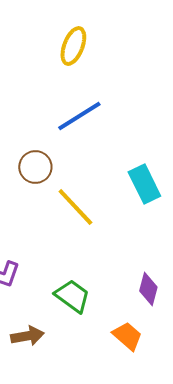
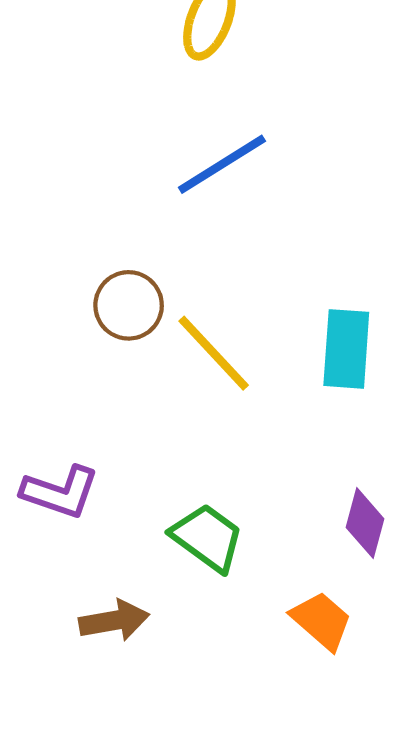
brown circle: (35, 167) -> (129, 305), moved
cyan rectangle: (144, 184) -> (346, 349), moved, turned 30

